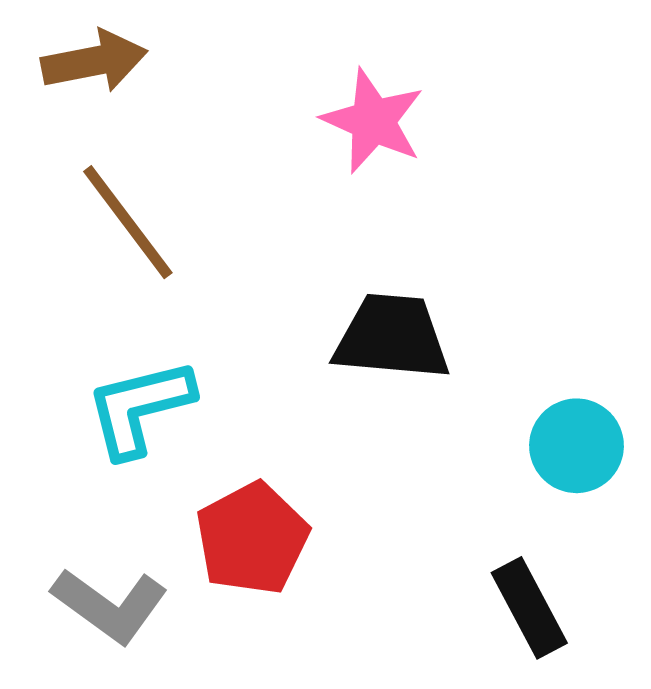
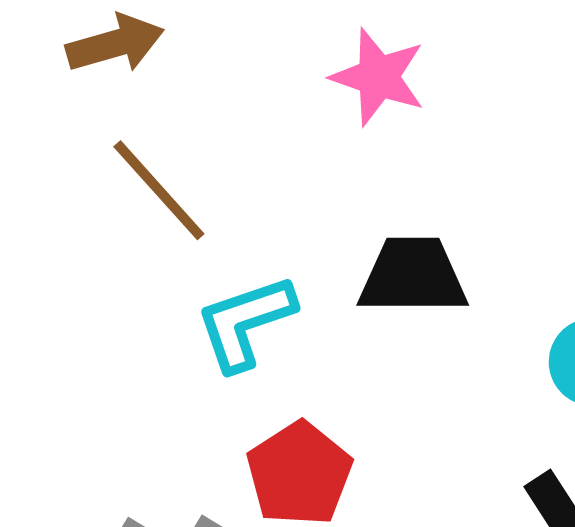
cyan L-shape: (140, 408) -> (245, 322), moved

